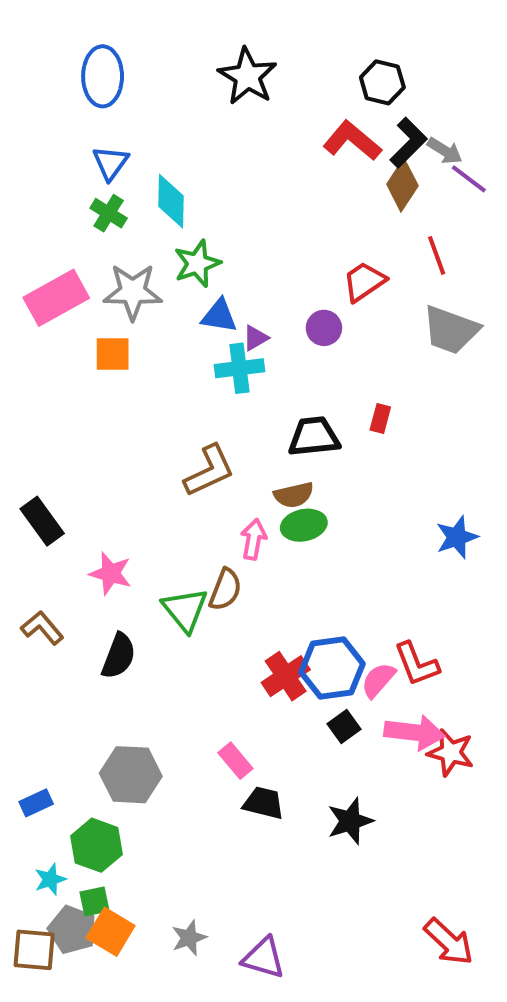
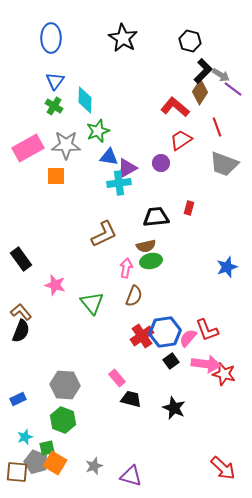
red L-shape: (352, 141) -> (175, 107), moved
purple triangle: (256, 338) -> (127, 168), size x1.5
brown semicircle: (225, 590) -> (134, 296), moved
black semicircle: (119, 656) -> (21, 331), moved
black star: (350, 821) -> (174, 408), turned -30
green hexagon: (97, 845) -> (63, 420), moved

